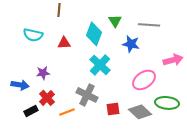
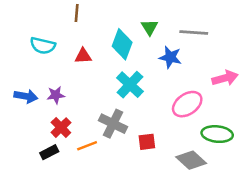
blue arrow: (20, 85) -> (26, 96), moved
black rectangle: (31, 111) -> (49, 152), moved
gray diamond: (140, 112) -> (191, 160), moved

